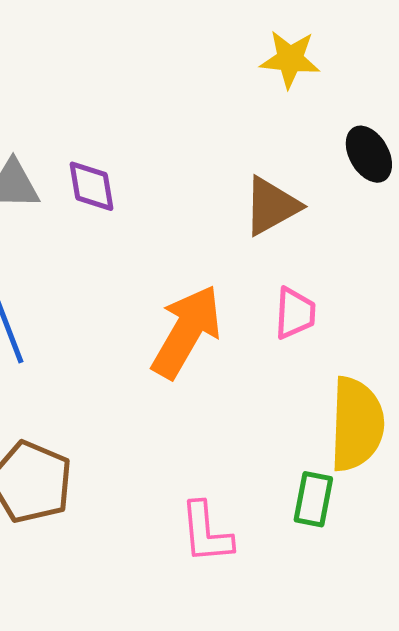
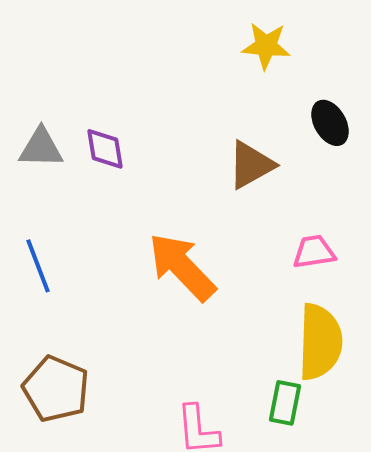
pink trapezoid: (295, 313) -> (314, 252), moved, turned -102
orange arrow: (186, 332) -> (182, 267), turned -74

